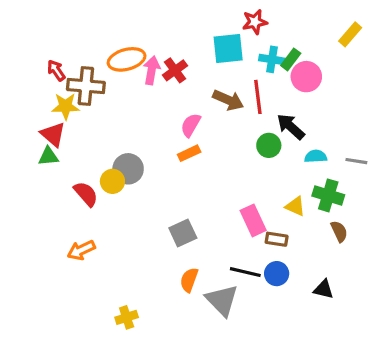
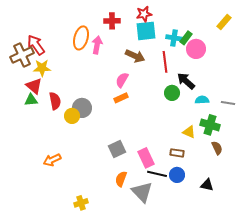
red star: (255, 22) -> (144, 14), moved
orange ellipse: (127, 59) -> (81, 38), turned -60
red arrow: (56, 70) -> (36, 45), size x1.5
red cross: (175, 70) -> (112, 21), moved, turned 35
brown cross: (86, 86) -> (22, 55), moved, turned -30
brown arrow: (228, 100) -> (135, 56), moved
red semicircle: (86, 194) -> (55, 101), moved, turned 30
pink rectangle: (253, 220) -> (146, 158), moved

